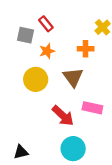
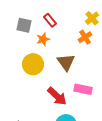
red rectangle: (46, 24) -> (50, 20), moved
orange cross: (86, 49) -> (85, 37), moved, turned -32

